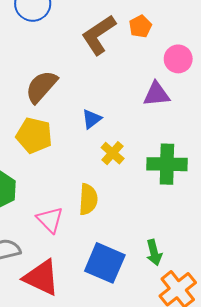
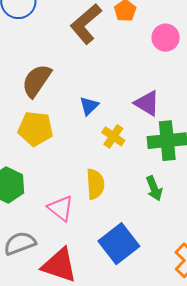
purple triangle: (156, 94) -> (147, 103), moved, turned 44
green arrow: (154, 253) -> (154, 188), moved
blue square: (105, 263) -> (119, 244), turned 36

